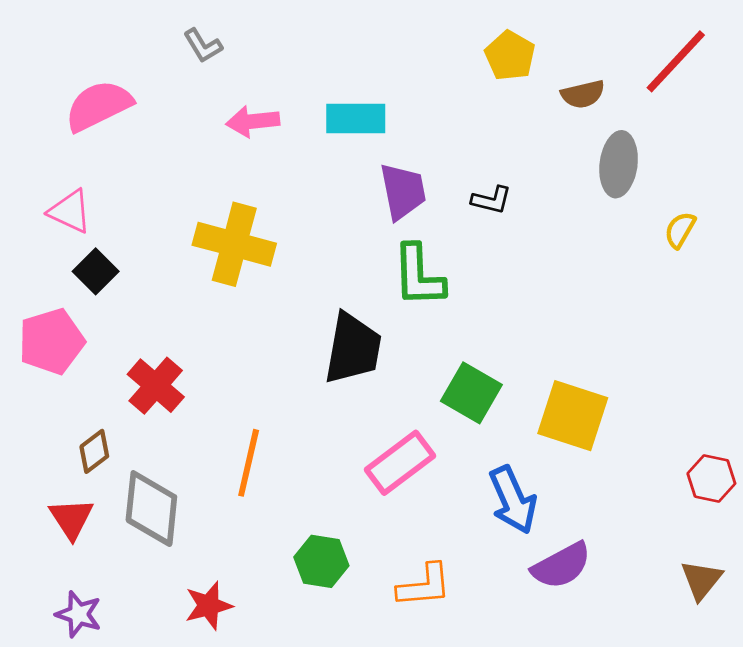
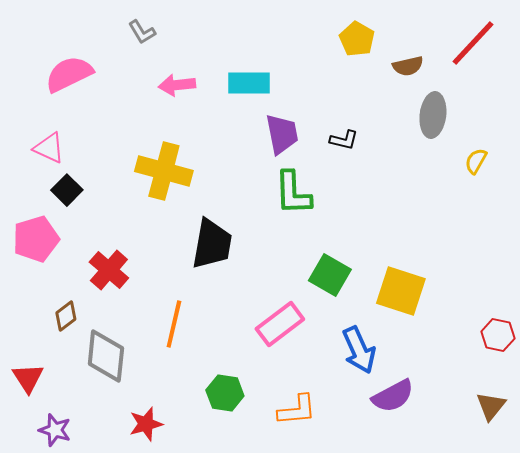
black trapezoid: (353, 348) -> (212, 244), moved
red triangle: (71, 518) -> (28, 378), moved

